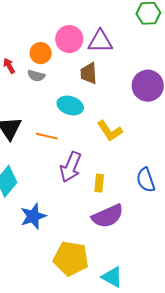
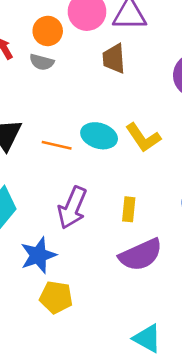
cyan ellipse: (70, 106) -> (99, 136), moved
purple arrow: (71, 167) -> (72, 208), moved
yellow pentagon: (71, 258) -> (56, 297), moved, size x0.7

